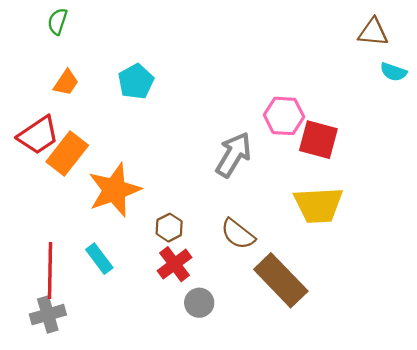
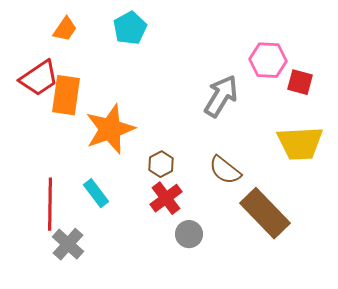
red square: (318, 140) -> (300, 82), size x0.7
orange rectangle: (67, 154) -> (66, 95), turned -30
gray cross: (48, 315) -> (68, 244), moved, turned -32

